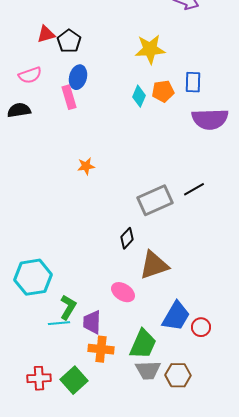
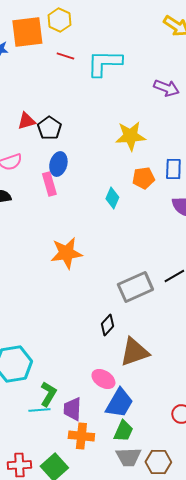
cyan diamond: (139, 96) -> (112, 198), moved
orange star: (86, 166) -> (66, 253), size x1.8
blue trapezoid: (176, 316) -> (119, 403), moved
green trapezoid: (143, 344) -> (123, 431), size x0.7

